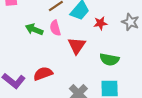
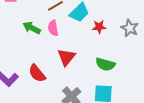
red triangle: (77, 46) -> (66, 57), moved
red semicircle: (43, 74) -> (37, 73), turned -114

